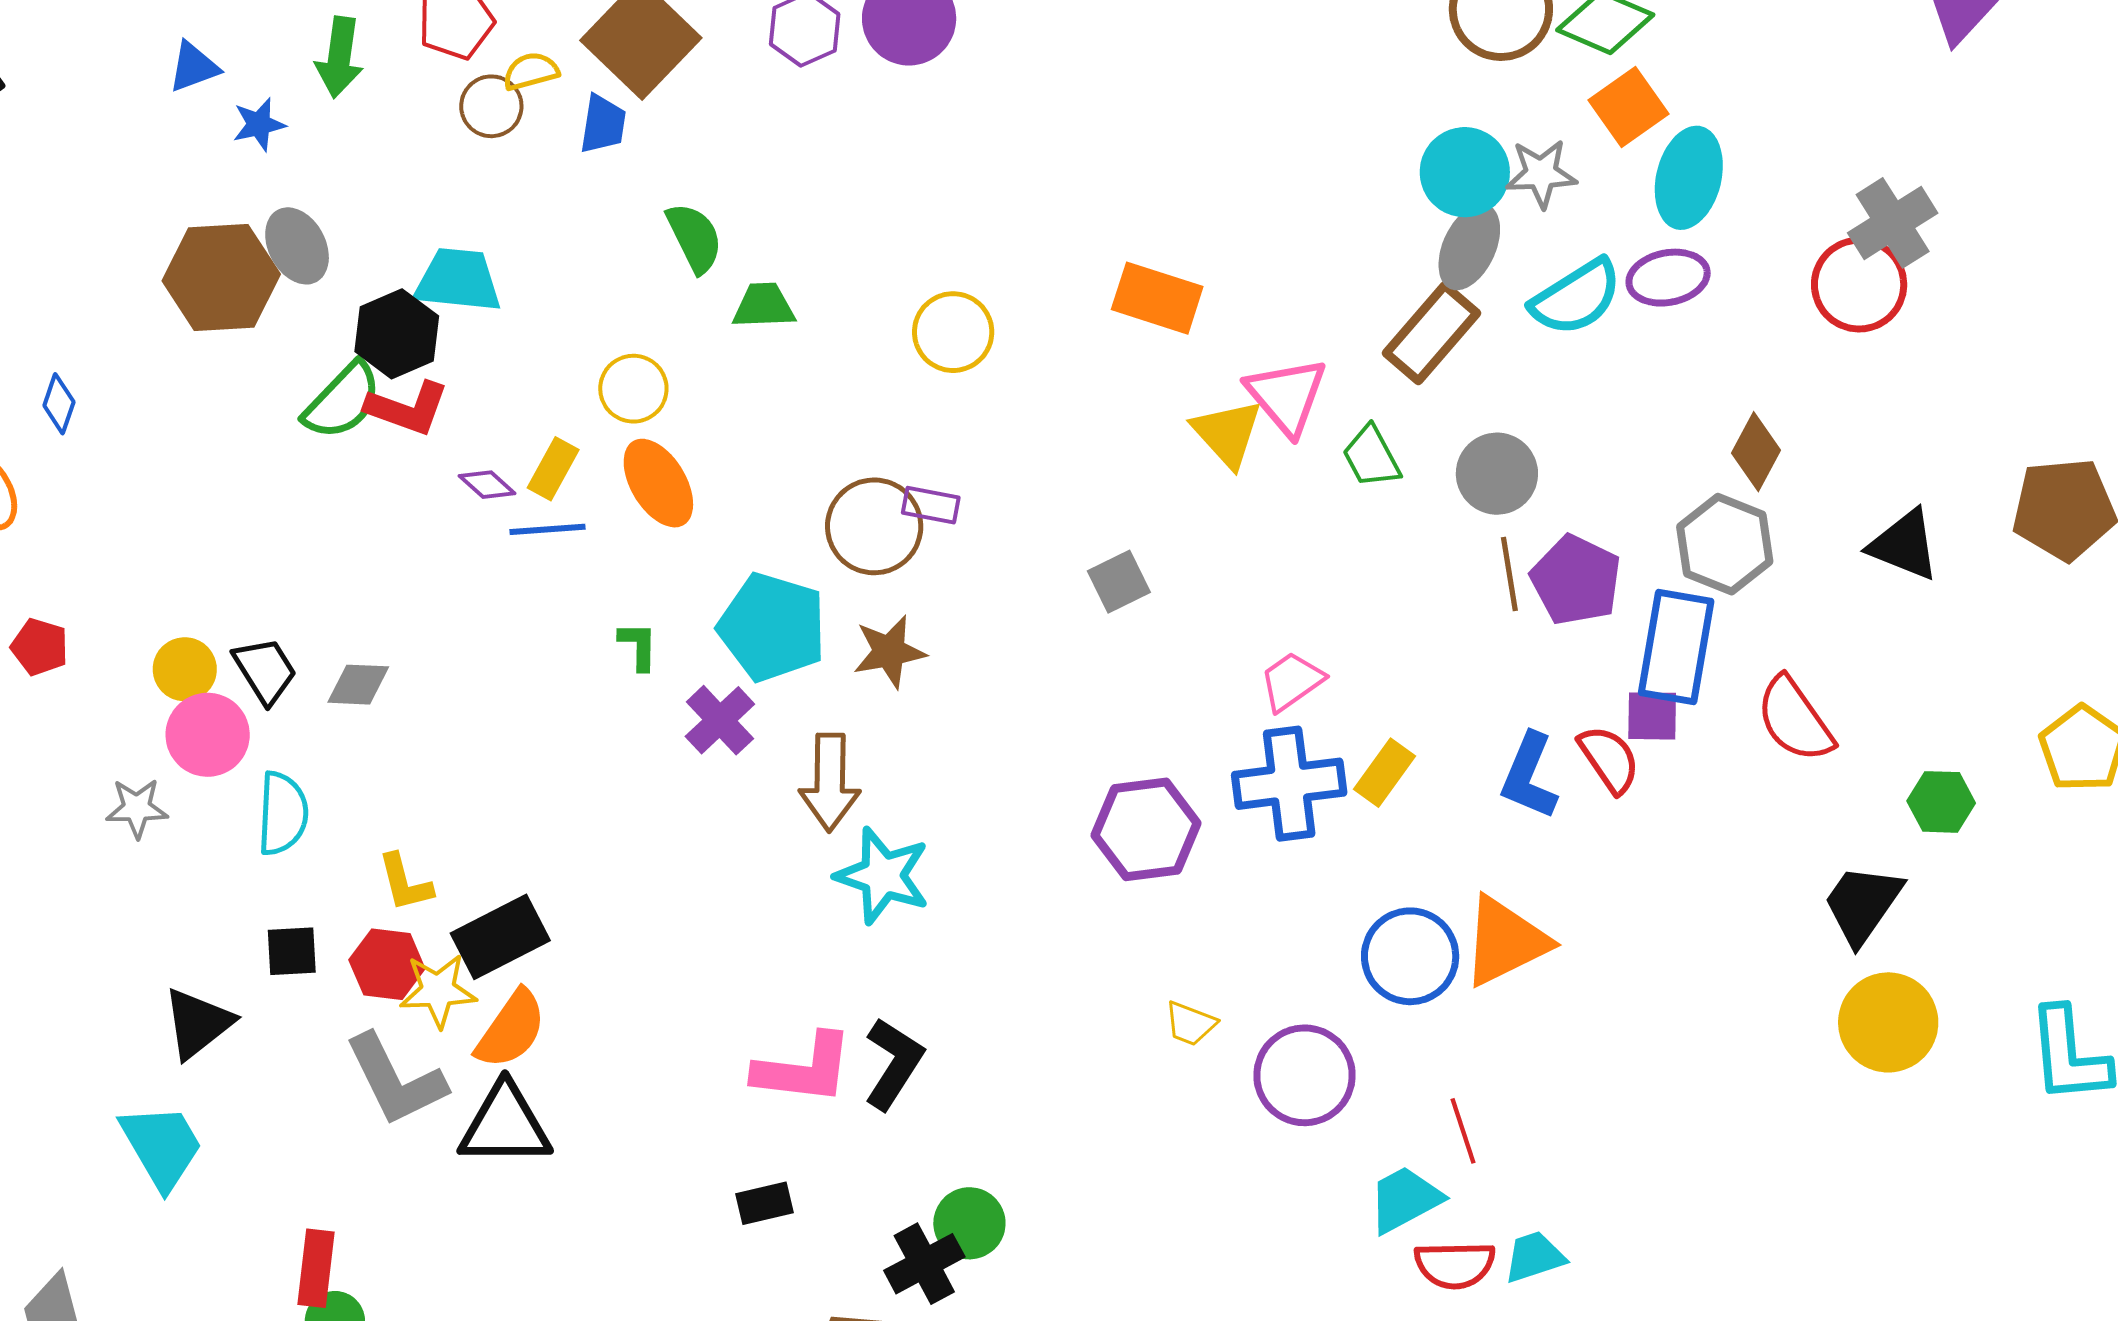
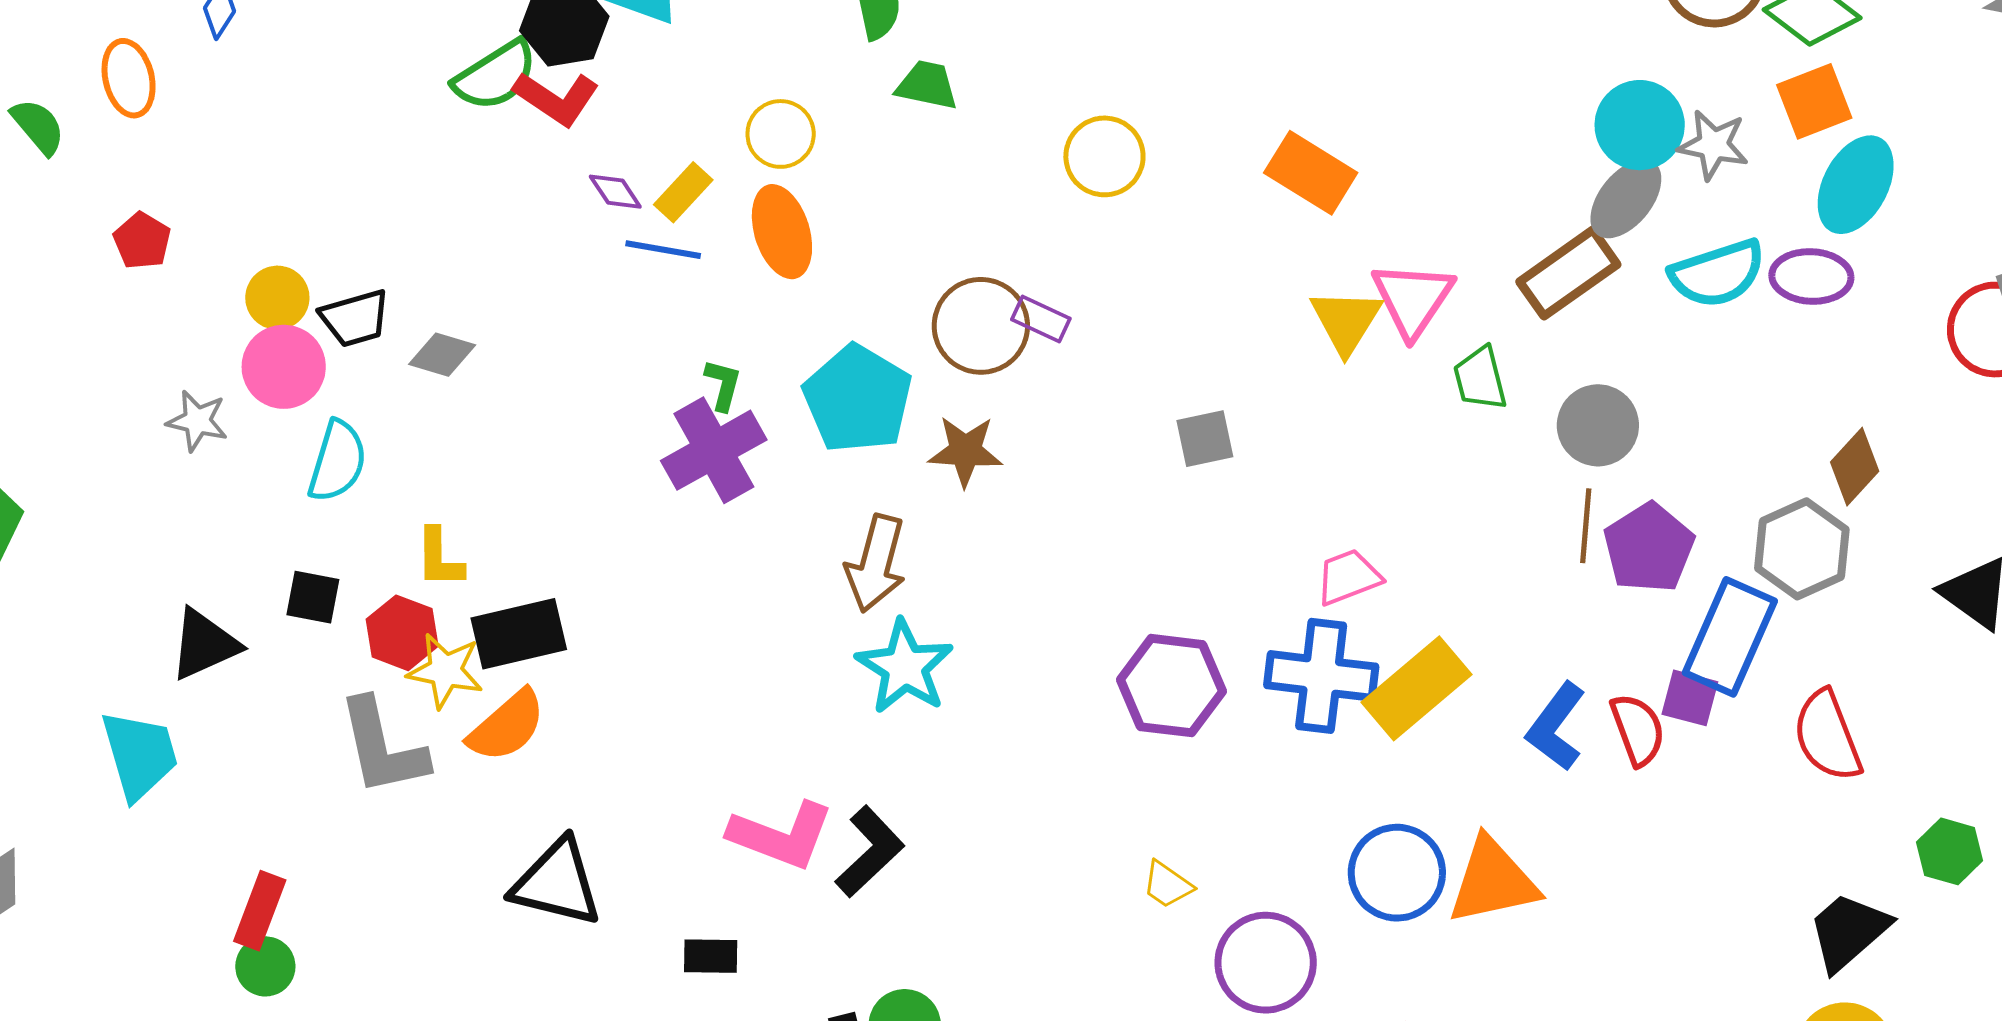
black trapezoid: (265, 670) -> (355, 318), turned 92
purple cross: (720, 720) -> (714, 450), moved, size x1.4
yellow rectangle: (1385, 773) -> (1417, 688), size x1.6
black triangle: (505, 1125) -> (557, 883), moved

